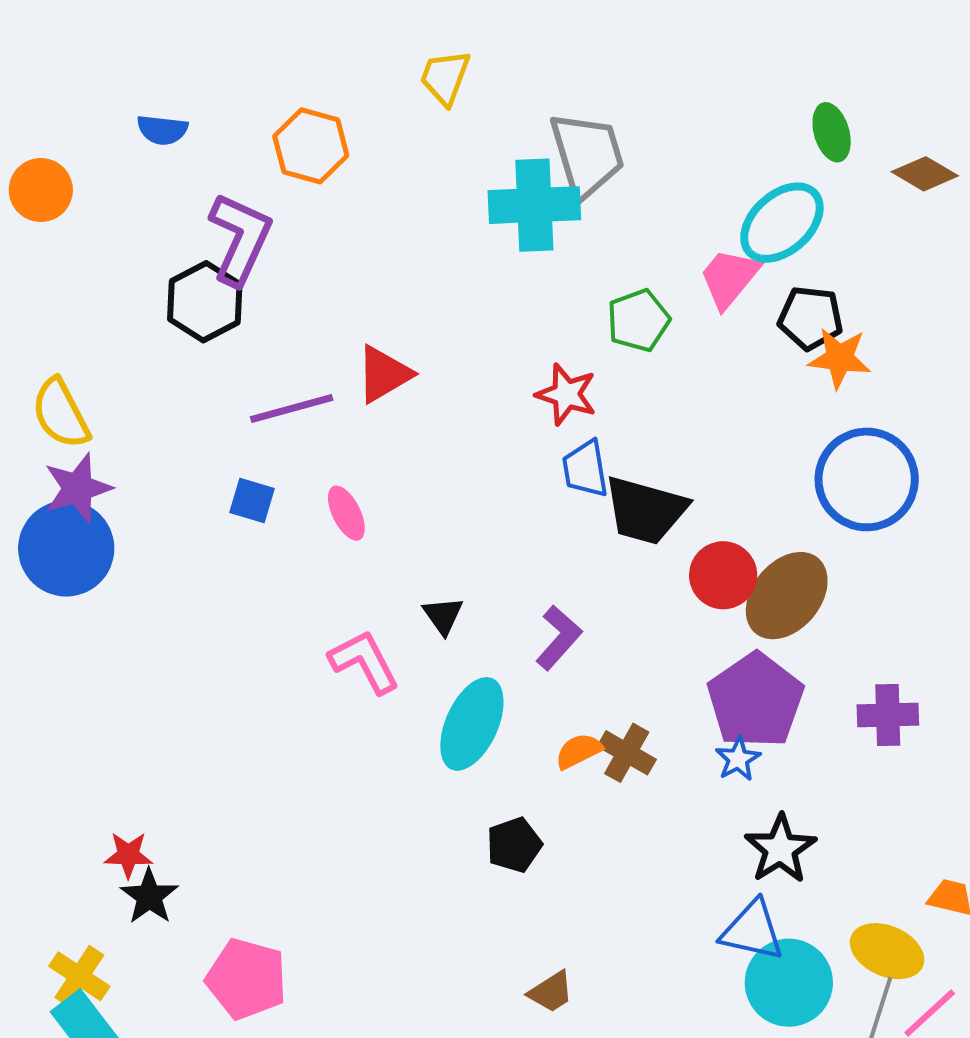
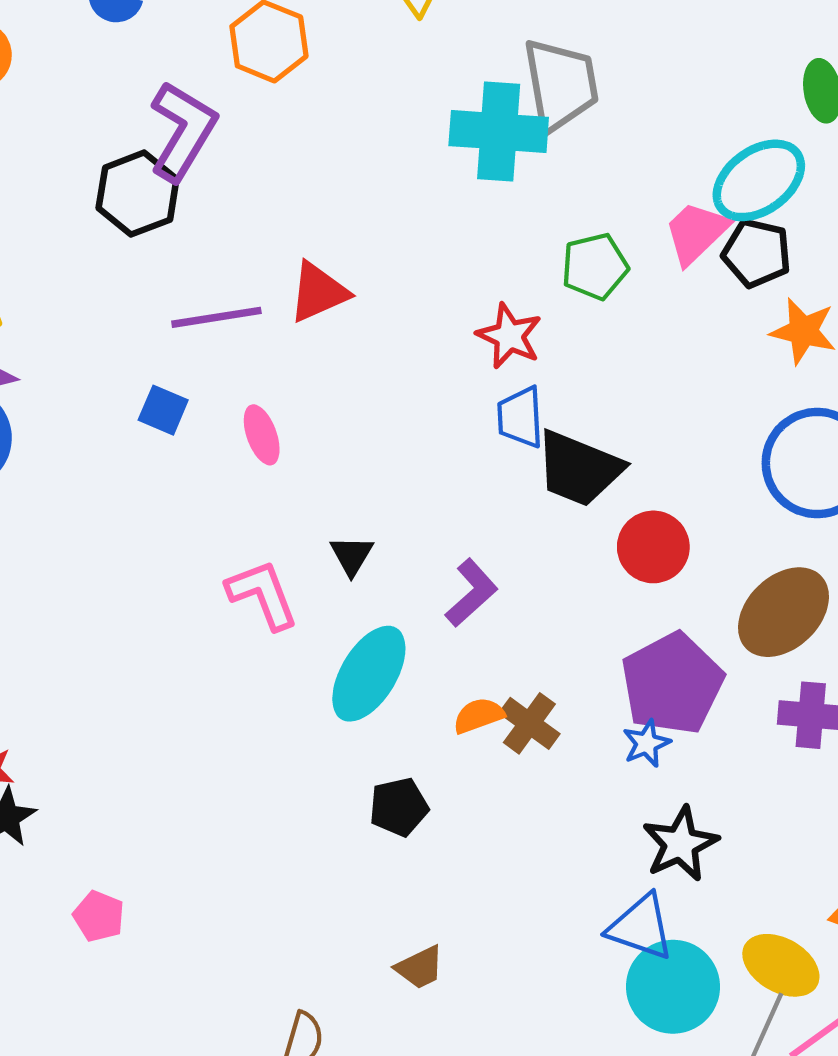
black pentagon: (810, 318) -> (757, 253), moved
brown ellipse: (787, 596) -> (784, 612), moved
pink pentagon: (247, 979) -> (99, 916), size x0.6

